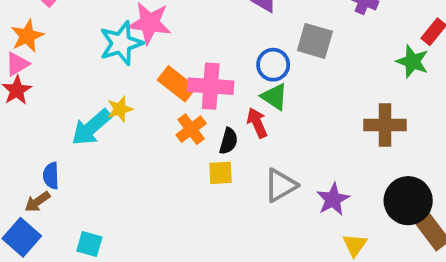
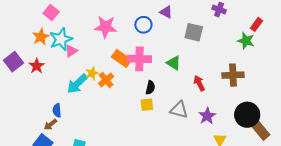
cyan star: (121, 43) -> (61, 39), moved
pink triangle: (17, 64) -> (71, 51), moved
blue circle: (273, 65) -> (143, 25), moved
red arrow: (257, 123) -> (199, 83), moved
orange cross: (191, 129) -> (106, 80), moved
gray triangle: (280, 185) -> (179, 110), turned 48

